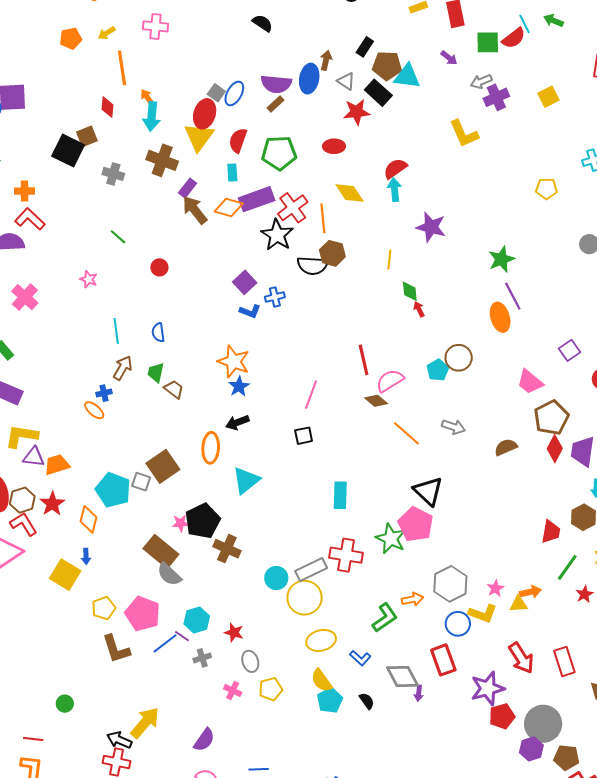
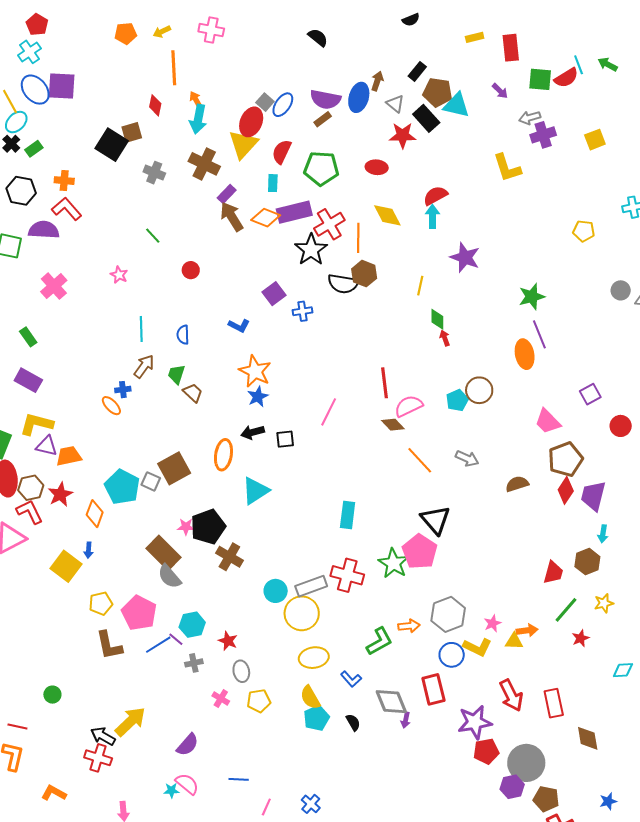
blue L-shape: (250, 311) -> (239, 326), moved
black square: (304, 436) -> (285, 439), moved

